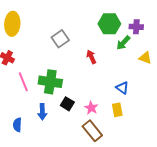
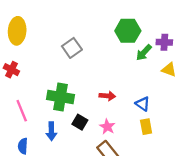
purple cross: (136, 27) -> (164, 42), moved
red arrow: (91, 57) -> (107, 96), moved, turned 120
pink line: (23, 82) -> (22, 111), moved
yellow rectangle: (117, 110) -> (146, 127), moved

